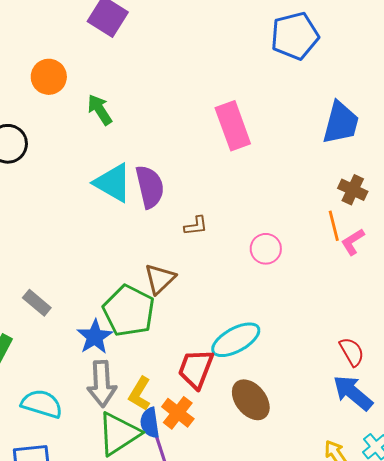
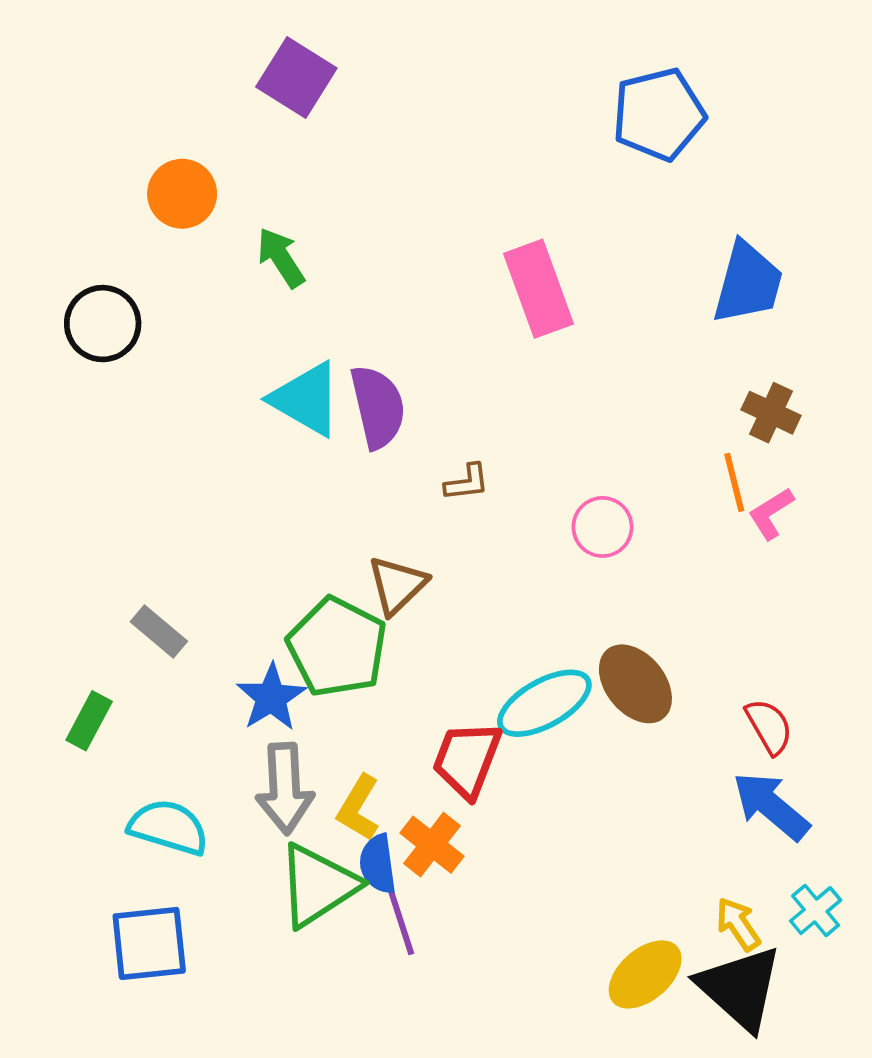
brown ellipse: (251, 400) -> (635, 684), moved

